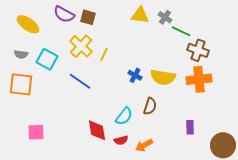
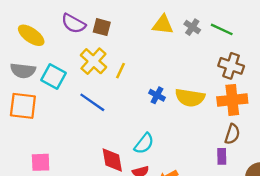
green line: (181, 31) -> (222, 29), moved
gray semicircle: (21, 54) -> (23, 71), size x1.5
brown semicircle: (150, 106) -> (232, 134), moved

